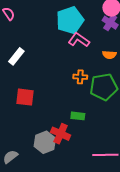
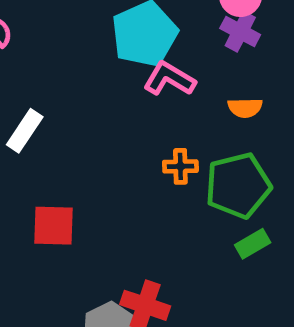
green rectangle: (78, 116) -> (253, 244), moved, turned -32

